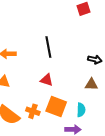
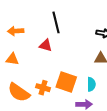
red triangle: (47, 80) -> (46, 45), moved

